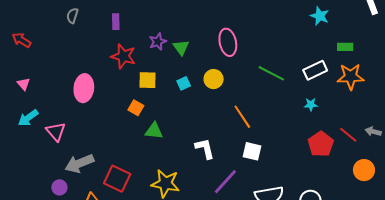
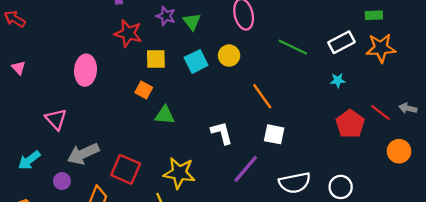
purple star: (158, 42) -> (166, 16), turned -30
cyan square: (184, 83) -> (196, 61), size x1.5
cyan arrow: (28, 118) -> (29, 160), moved

